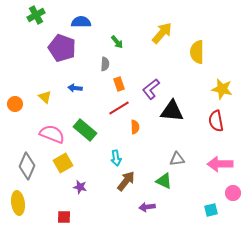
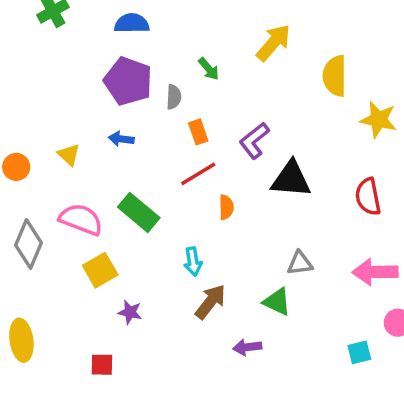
green arrow: (117, 42) -> (209, 69), moved
purple pentagon: (62, 48) -> (128, 81), moved
yellow star: (222, 89) -> (379, 120), moved
gray diamond: (27, 166) -> (28, 244), moved

